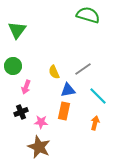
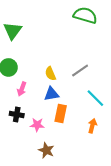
blue triangle: (68, 90) -> (51, 94), moved
black cross: (21, 112) -> (17, 115), turned 32
brown star: (39, 147) -> (46, 150), moved, size x0.7

